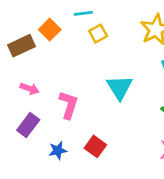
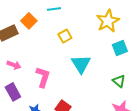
yellow square: (98, 34) -> (65, 36), moved
purple rectangle: (28, 125) -> (13, 92), turned -66

